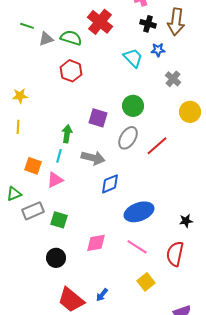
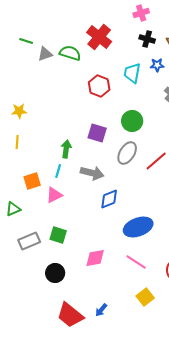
cyan trapezoid: (133, 58) -> (132, 73), turned -125
red hexagon: (71, 71) -> (99, 86), moved
orange square: (33, 166) -> (32, 181), turned -36
gray rectangle: (33, 211) -> (29, 241), moved

